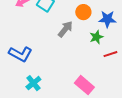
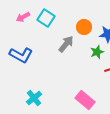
blue L-shape: (20, 54) -> (21, 55), moved

